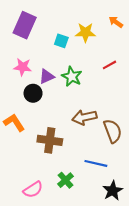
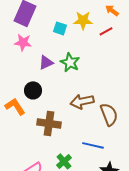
red line: (110, 65) -> (106, 31), moved
pink star: (23, 67) -> (23, 42), moved
black circle: (33, 93) -> (33, 90), moved

